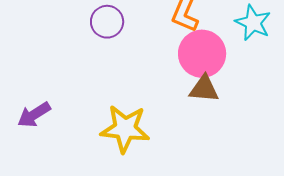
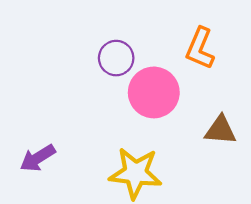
pink circle: (202, 54) -> (154, 92), moved

